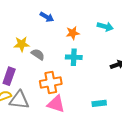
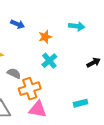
gray semicircle: (38, 54) -> (14, 73), moved
cyan cross: (74, 57) -> (49, 61), turned -35

